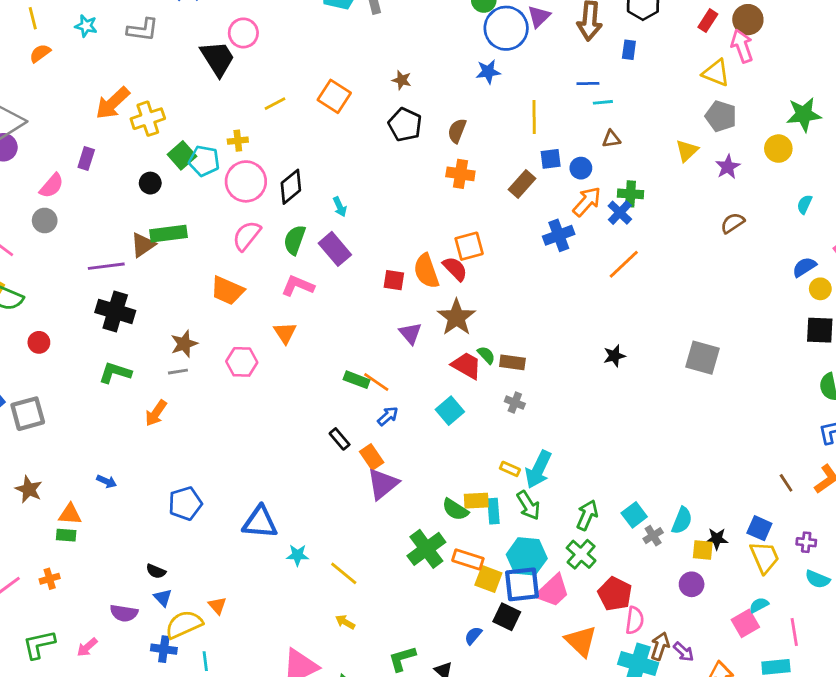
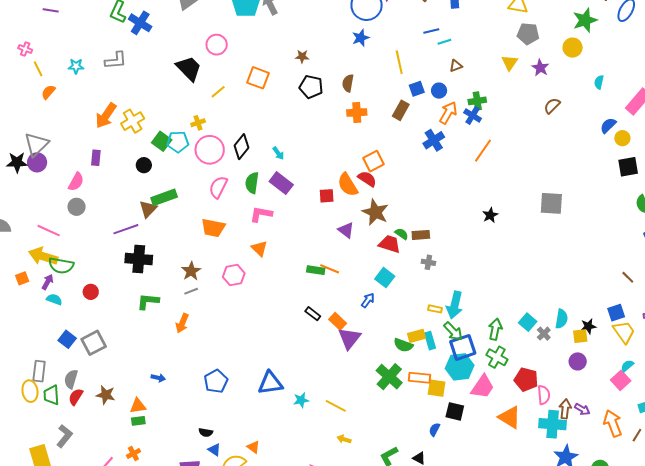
pink circle: (243, 33) -> (217, 45), moved
black trapezoid: (218, 58) -> (189, 68), moved
blue arrow: (388, 416) -> (368, 300), moved
blue square: (759, 528) -> (616, 313), turned -30
blue square: (522, 584) -> (463, 347), moved

